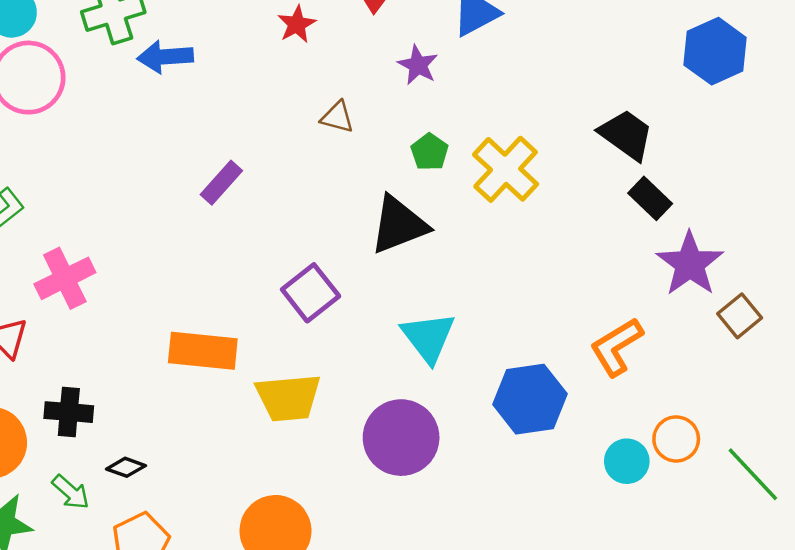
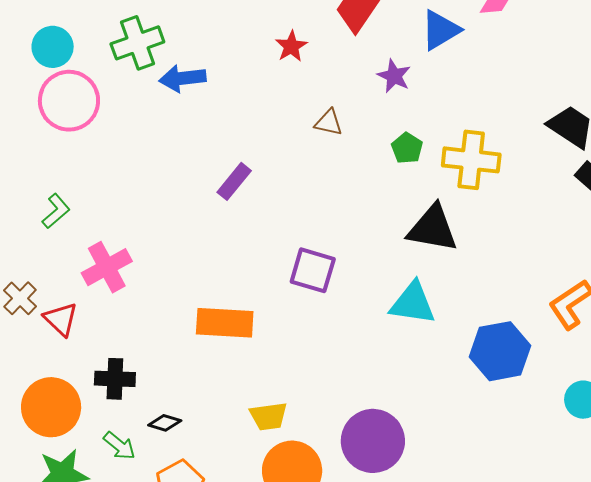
yellow cross: (506, 169) -> (471, 160), turned -34
black triangle: (399, 225) -> (433, 228), moved, turned 34
purple square: (311, 293) -> (313, 270), turned -33
cyan triangle: (428, 337) -> (413, 303), turned -42
yellow trapezoid: (288, 398) -> (269, 416), moved, size x0.7
purple circle: (401, 438) -> (373, 441), moved

